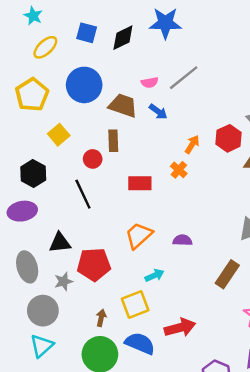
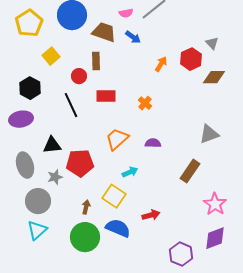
orange cross: (179, 170) -> (145, 103), moved
red rectangle: (140, 183) -> (106, 96), moved
yellow square: (135, 305) -> (114, 196), turned -35
red arrow: (180, 328) -> (151, 215), size x0.7

